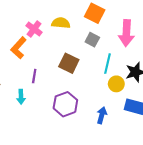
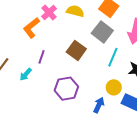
gray square: (92, 40) -> (102, 32), size x1.5
yellow circle: (116, 84) -> (114, 87), moved
cyan arrow: (21, 97) -> (26, 74), turned 32

